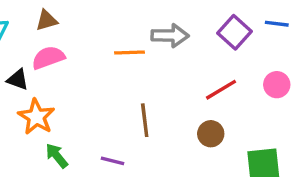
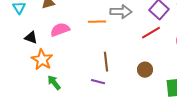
pink semicircle: (48, 58) -> (60, 30), moved
red line: (221, 90) -> (151, 33), moved
purple line: (113, 161) -> (98, 82), moved

